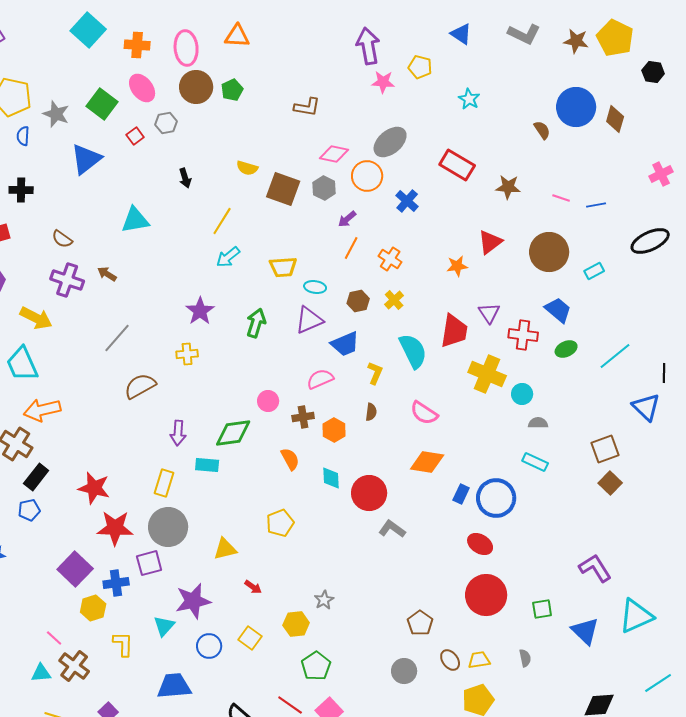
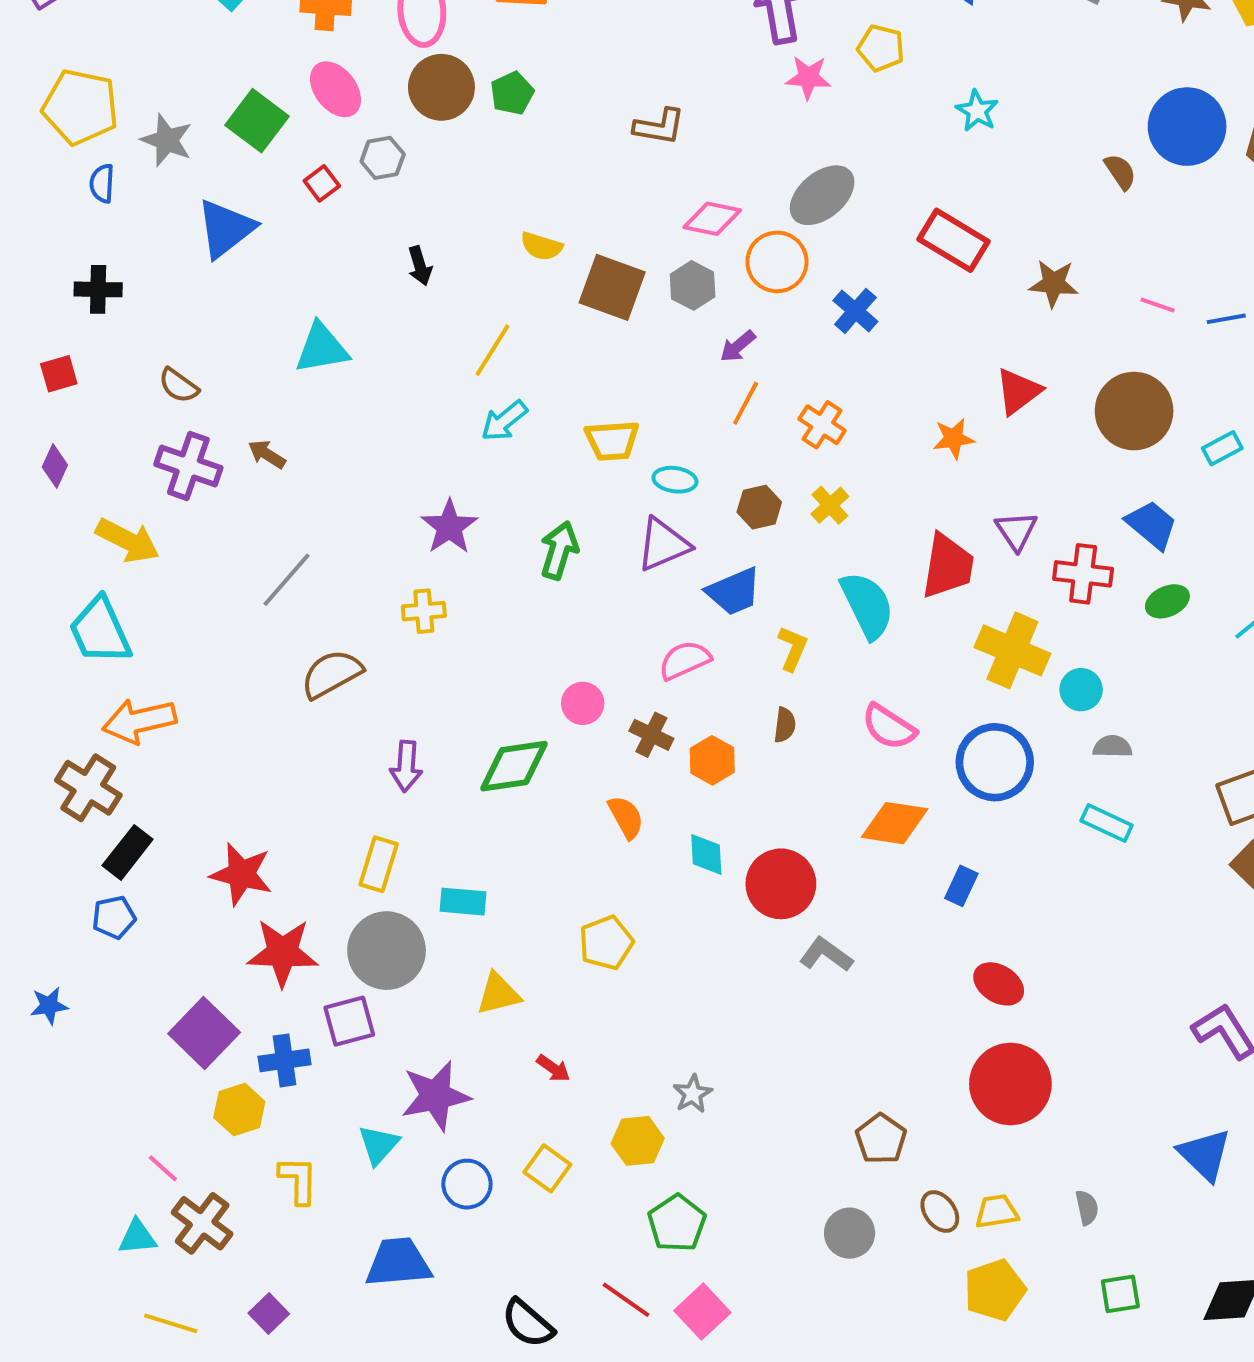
brown cross: (303, 417) -> (651, 735), turned 35
cyan rectangle: (207, 465) -> (463, 902), moved
blue circle: (496, 498) -> (995, 762), moved
green square: (542, 609) -> (1120, 1294), moved

